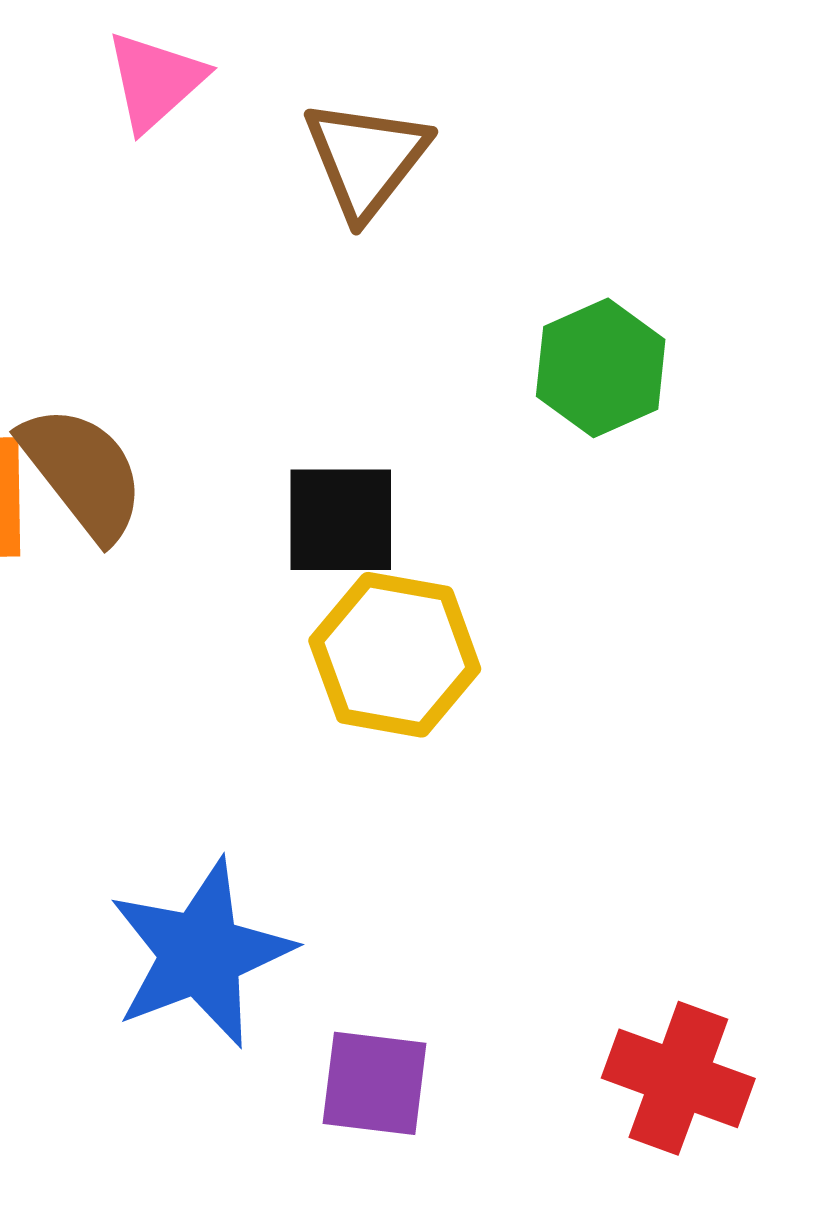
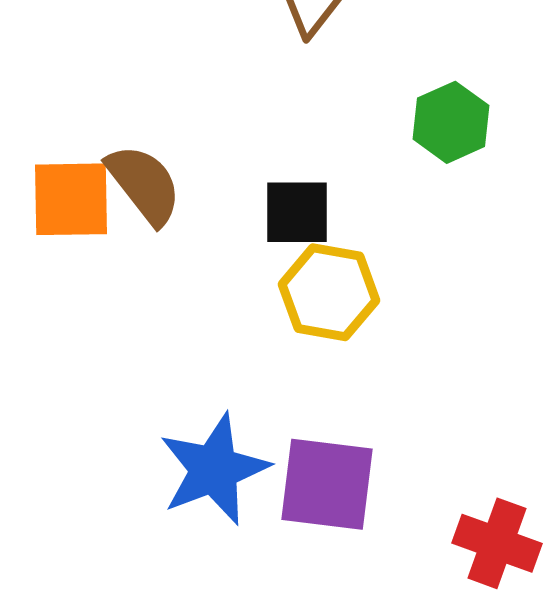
purple square: (375, 1083) -> (327, 484), moved, size x1.5

